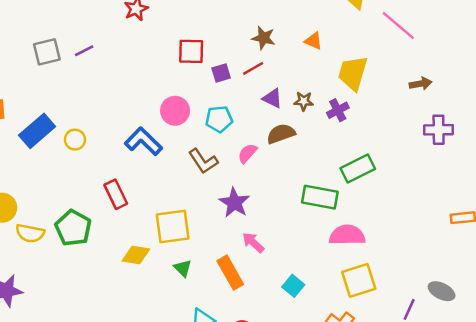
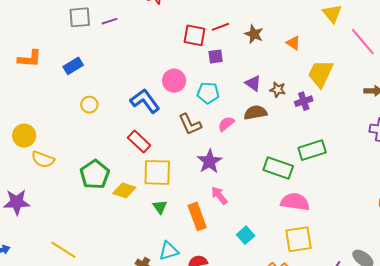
red line: (253, 68) -> (220, 27), moved
blue rectangle: (37, 131) -> (73, 66), moved, size x0.7
yellow circle: (75, 140) -> (89, 105), moved
red rectangle: (116, 194) -> (139, 142), moved, turned -30
green pentagon: (73, 228) -> (95, 174), moved

